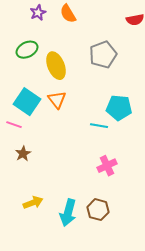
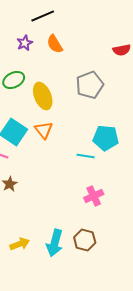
yellow arrow: (33, 203) -> (20, 244), moved

